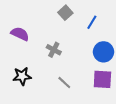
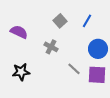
gray square: (65, 13) -> (60, 21), moved
gray line: (64, 83) -> (74, 69), moved

